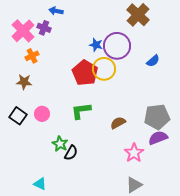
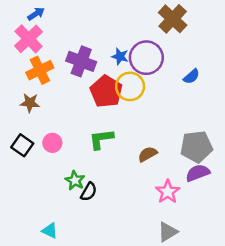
blue arrow: (56, 11) -> (36, 14), moved, turned 136
purple cross: (44, 28) -> (81, 61), moved, size x1.6
orange cross: (32, 56) -> (40, 70), size x1.5

